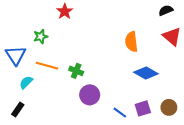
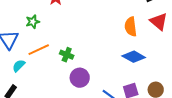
orange semicircle: (131, 42) -> (131, 27), moved
orange line: (47, 66) -> (39, 50), turned -40

